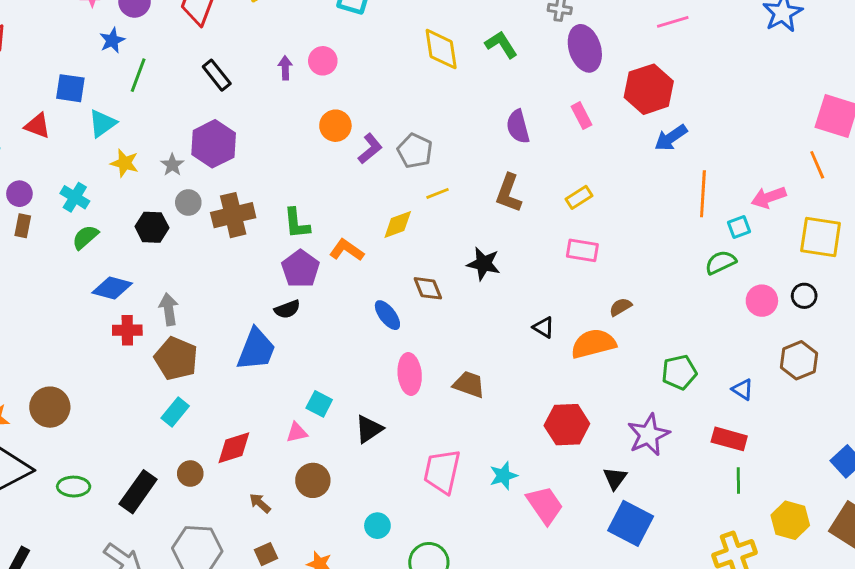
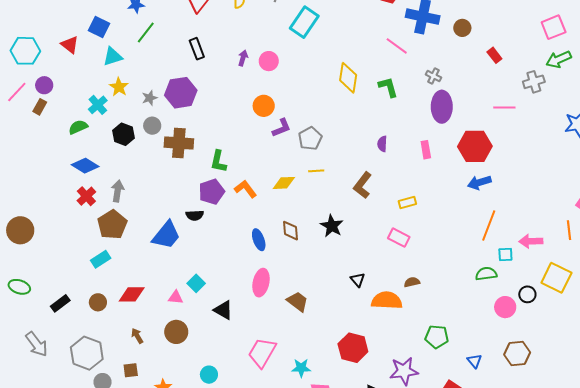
purple semicircle: (518, 127) -> (382, 144), size x0.7
cyan cross: (75, 197) -> (98, 105), moved
black circle: (804, 296) -> (527, 294), moved
red cross: (127, 330) -> (86, 196), turned 30
black triangle: (369, 429) -> (223, 310), turned 45
black rectangle: (138, 492) -> (60, 303), size x0.7

